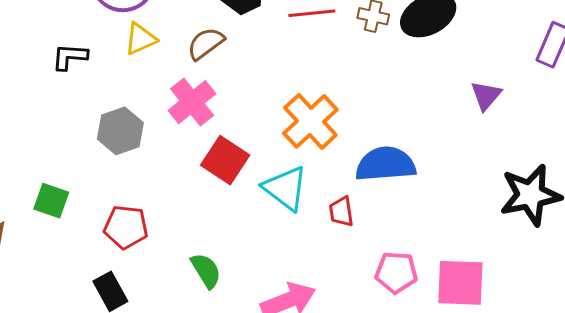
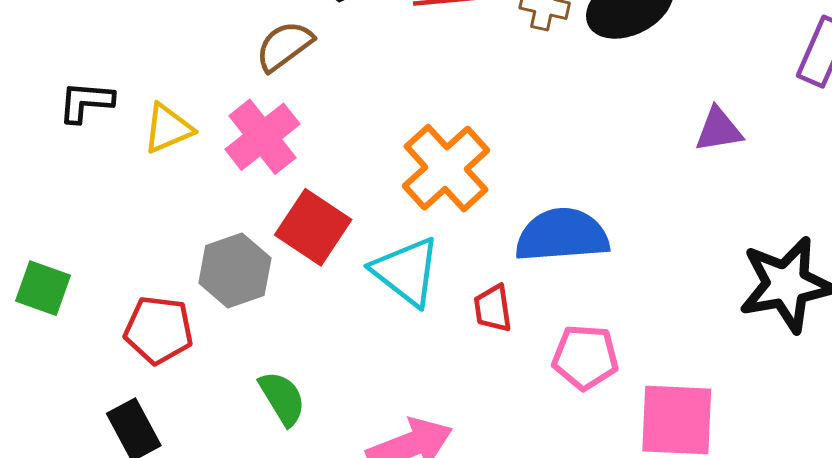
yellow triangle: (141, 39) -> (168, 128), moved
black L-shape: (70, 57) -> (86, 102), moved
purple triangle: (486, 95) -> (719, 130), turned 40
gray hexagon: (120, 131) -> (235, 271), moved
pink pentagon: (396, 272) -> (585, 357), moved

